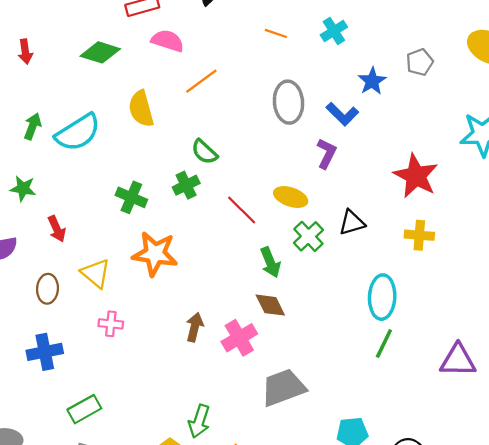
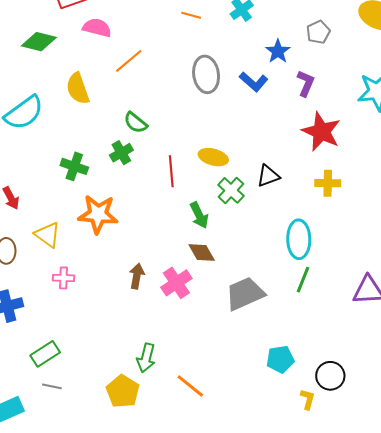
purple L-shape: (327, 153) -> (306, 83), moved
red line: (242, 210) -> (171, 171), turned 44
gray trapezoid: (283, 388) -> (245, 294), moved

